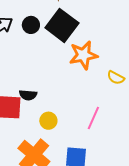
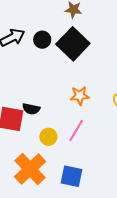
orange star: (83, 55) -> (80, 96), moved, size x0.7
pink line: (93, 118) -> (76, 131), moved

